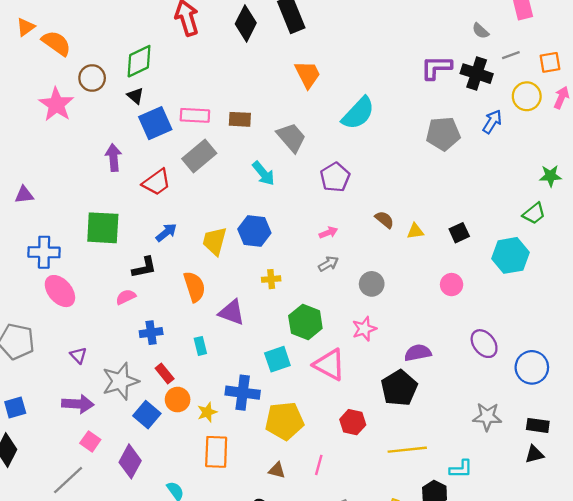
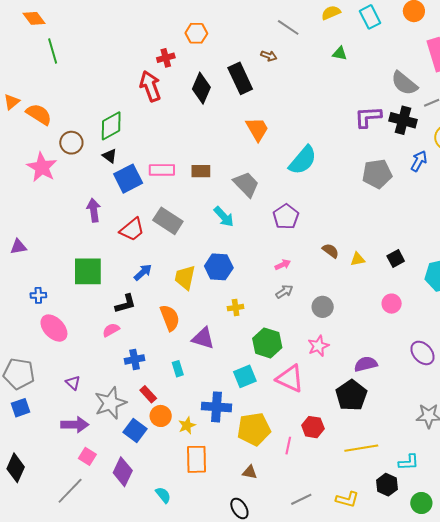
gray semicircle: (481, 31) -> (404, 83), size x1.8
gray rectangle: (199, 156) -> (168, 221), moved, turned 76
blue cross: (44, 252) -> (38, 295), size x0.6
blue square: (15, 407) -> (20, 408), moved
pink line: (319, 465) -> (288, 446), moved

